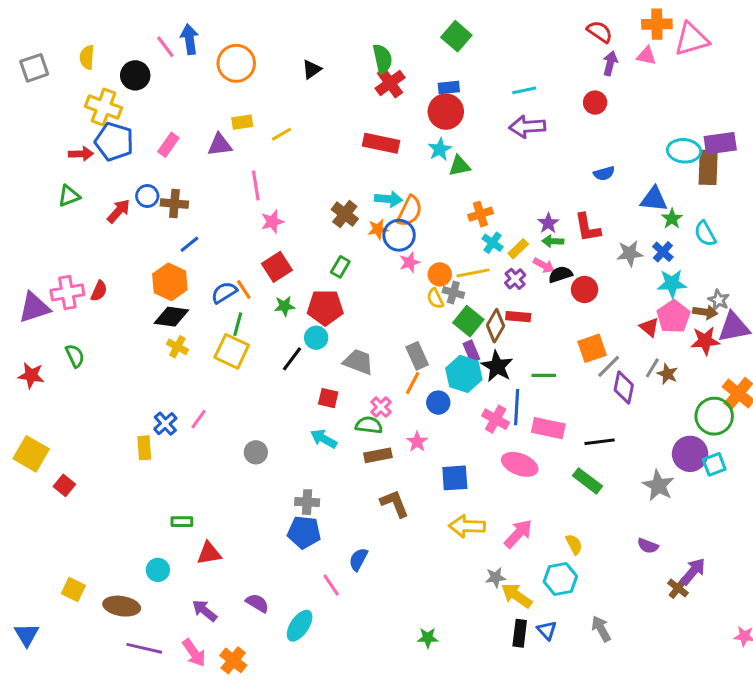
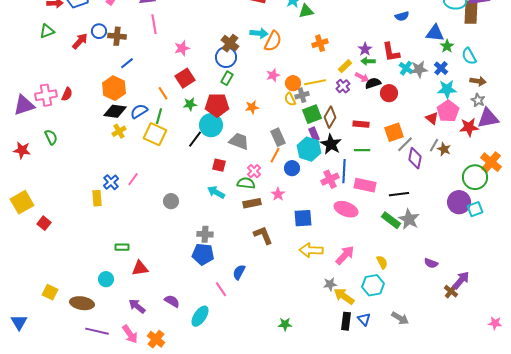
pink line: (256, 185) -> (154, 24), moved
orange star: (378, 229) -> (252, 107), moved
blue circle: (399, 235) -> (226, 57), moved
cyan cross: (493, 243) -> (406, 68), moved
blue semicircle: (224, 292) -> (139, 111), moved
gray cross: (453, 292) -> (302, 95), turned -32
brown arrow: (705, 312) -> (478, 81), moved
red rectangle: (518, 317) -> (361, 124), moved
green square: (468, 321) -> (312, 114), turned 30
cyan circle: (316, 338) -> (211, 125), size x1.5
yellow cross: (177, 347) -> (119, 131), turned 32
pink cross: (496, 419) -> (330, 179), turned 36
yellow square: (31, 454) -> (22, 202), turned 30
gray star: (658, 485) -> (409, 219), moved
gray arrow: (601, 629) -> (400, 318), turned 150

